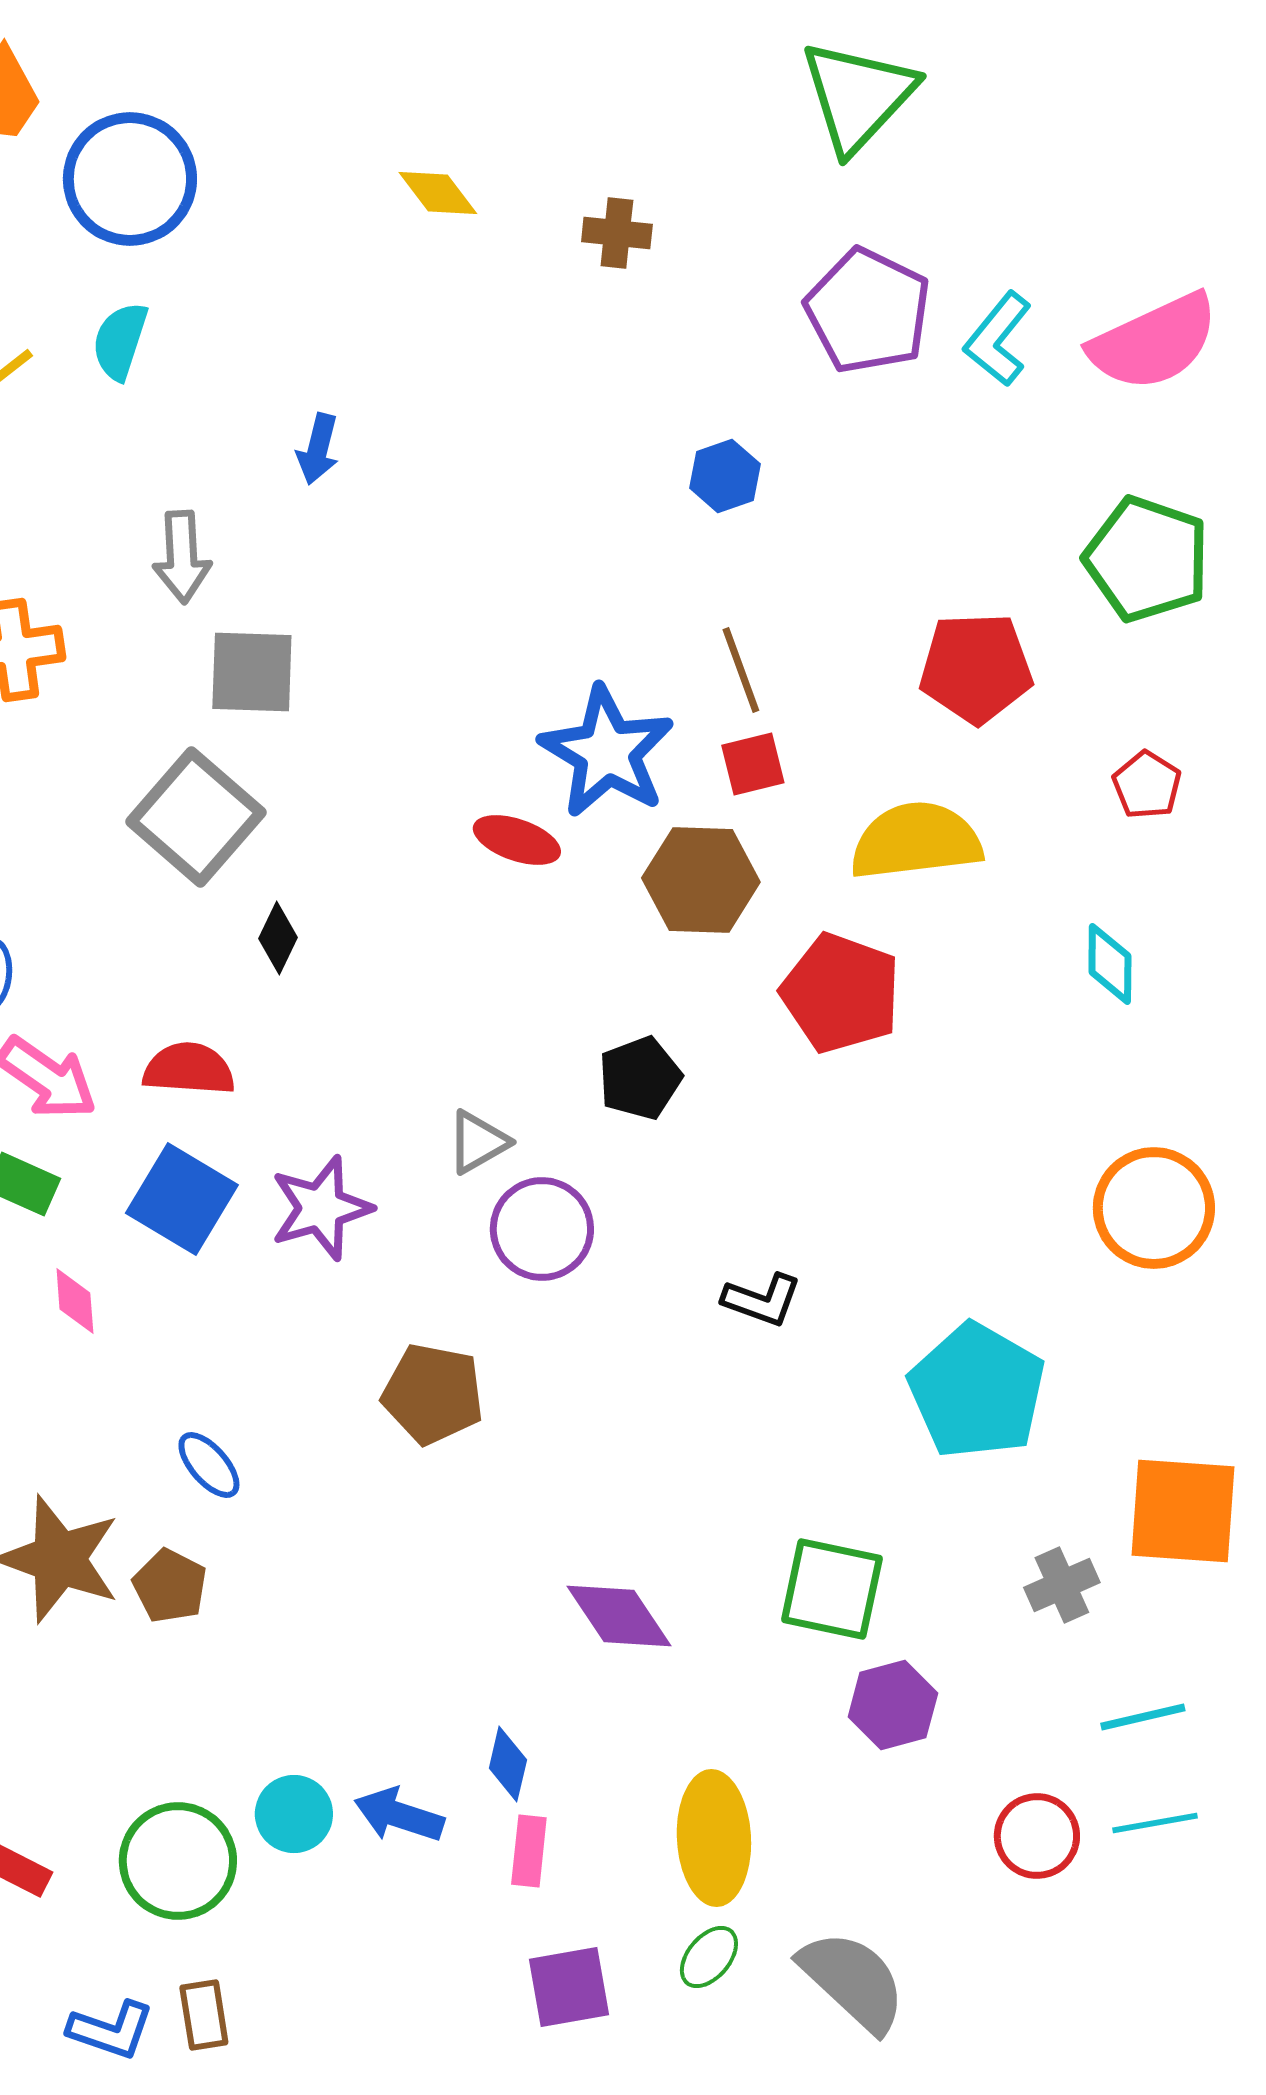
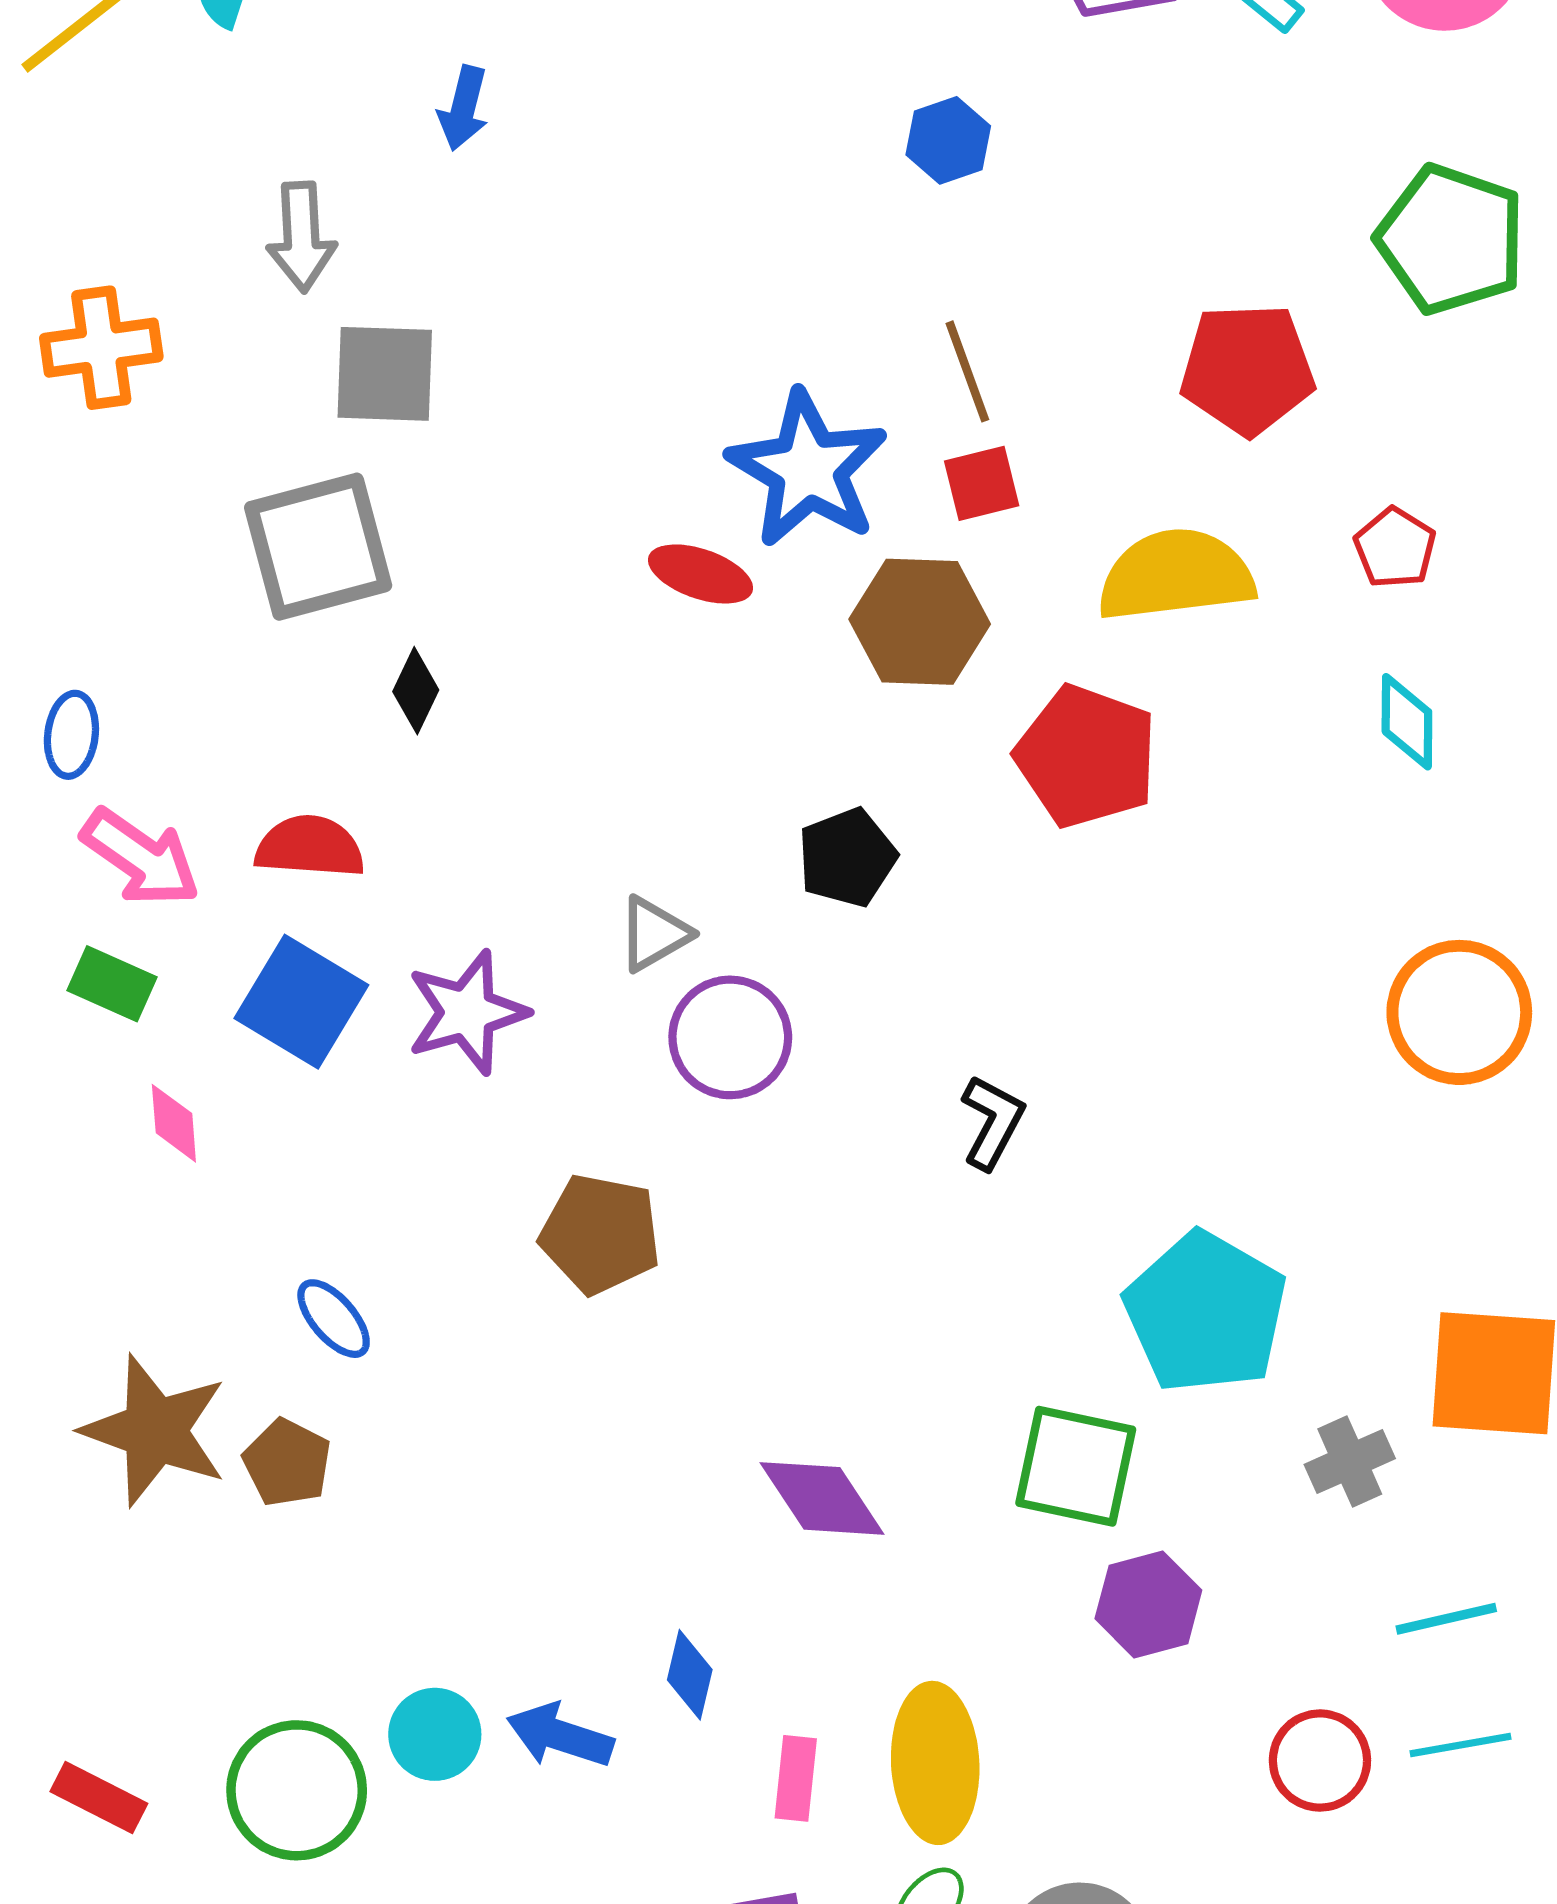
red pentagon: (1147, 785) -> (1395, 548), moved
gray square: (196, 817) -> (318, 547), turned 34
black L-shape: (762, 1300) -> (992, 1122), turned -82
cyan pentagon: (977, 1391) -> (1206, 1313), moved
pink rectangle: (529, 1851) -> (796, 1778), moved

